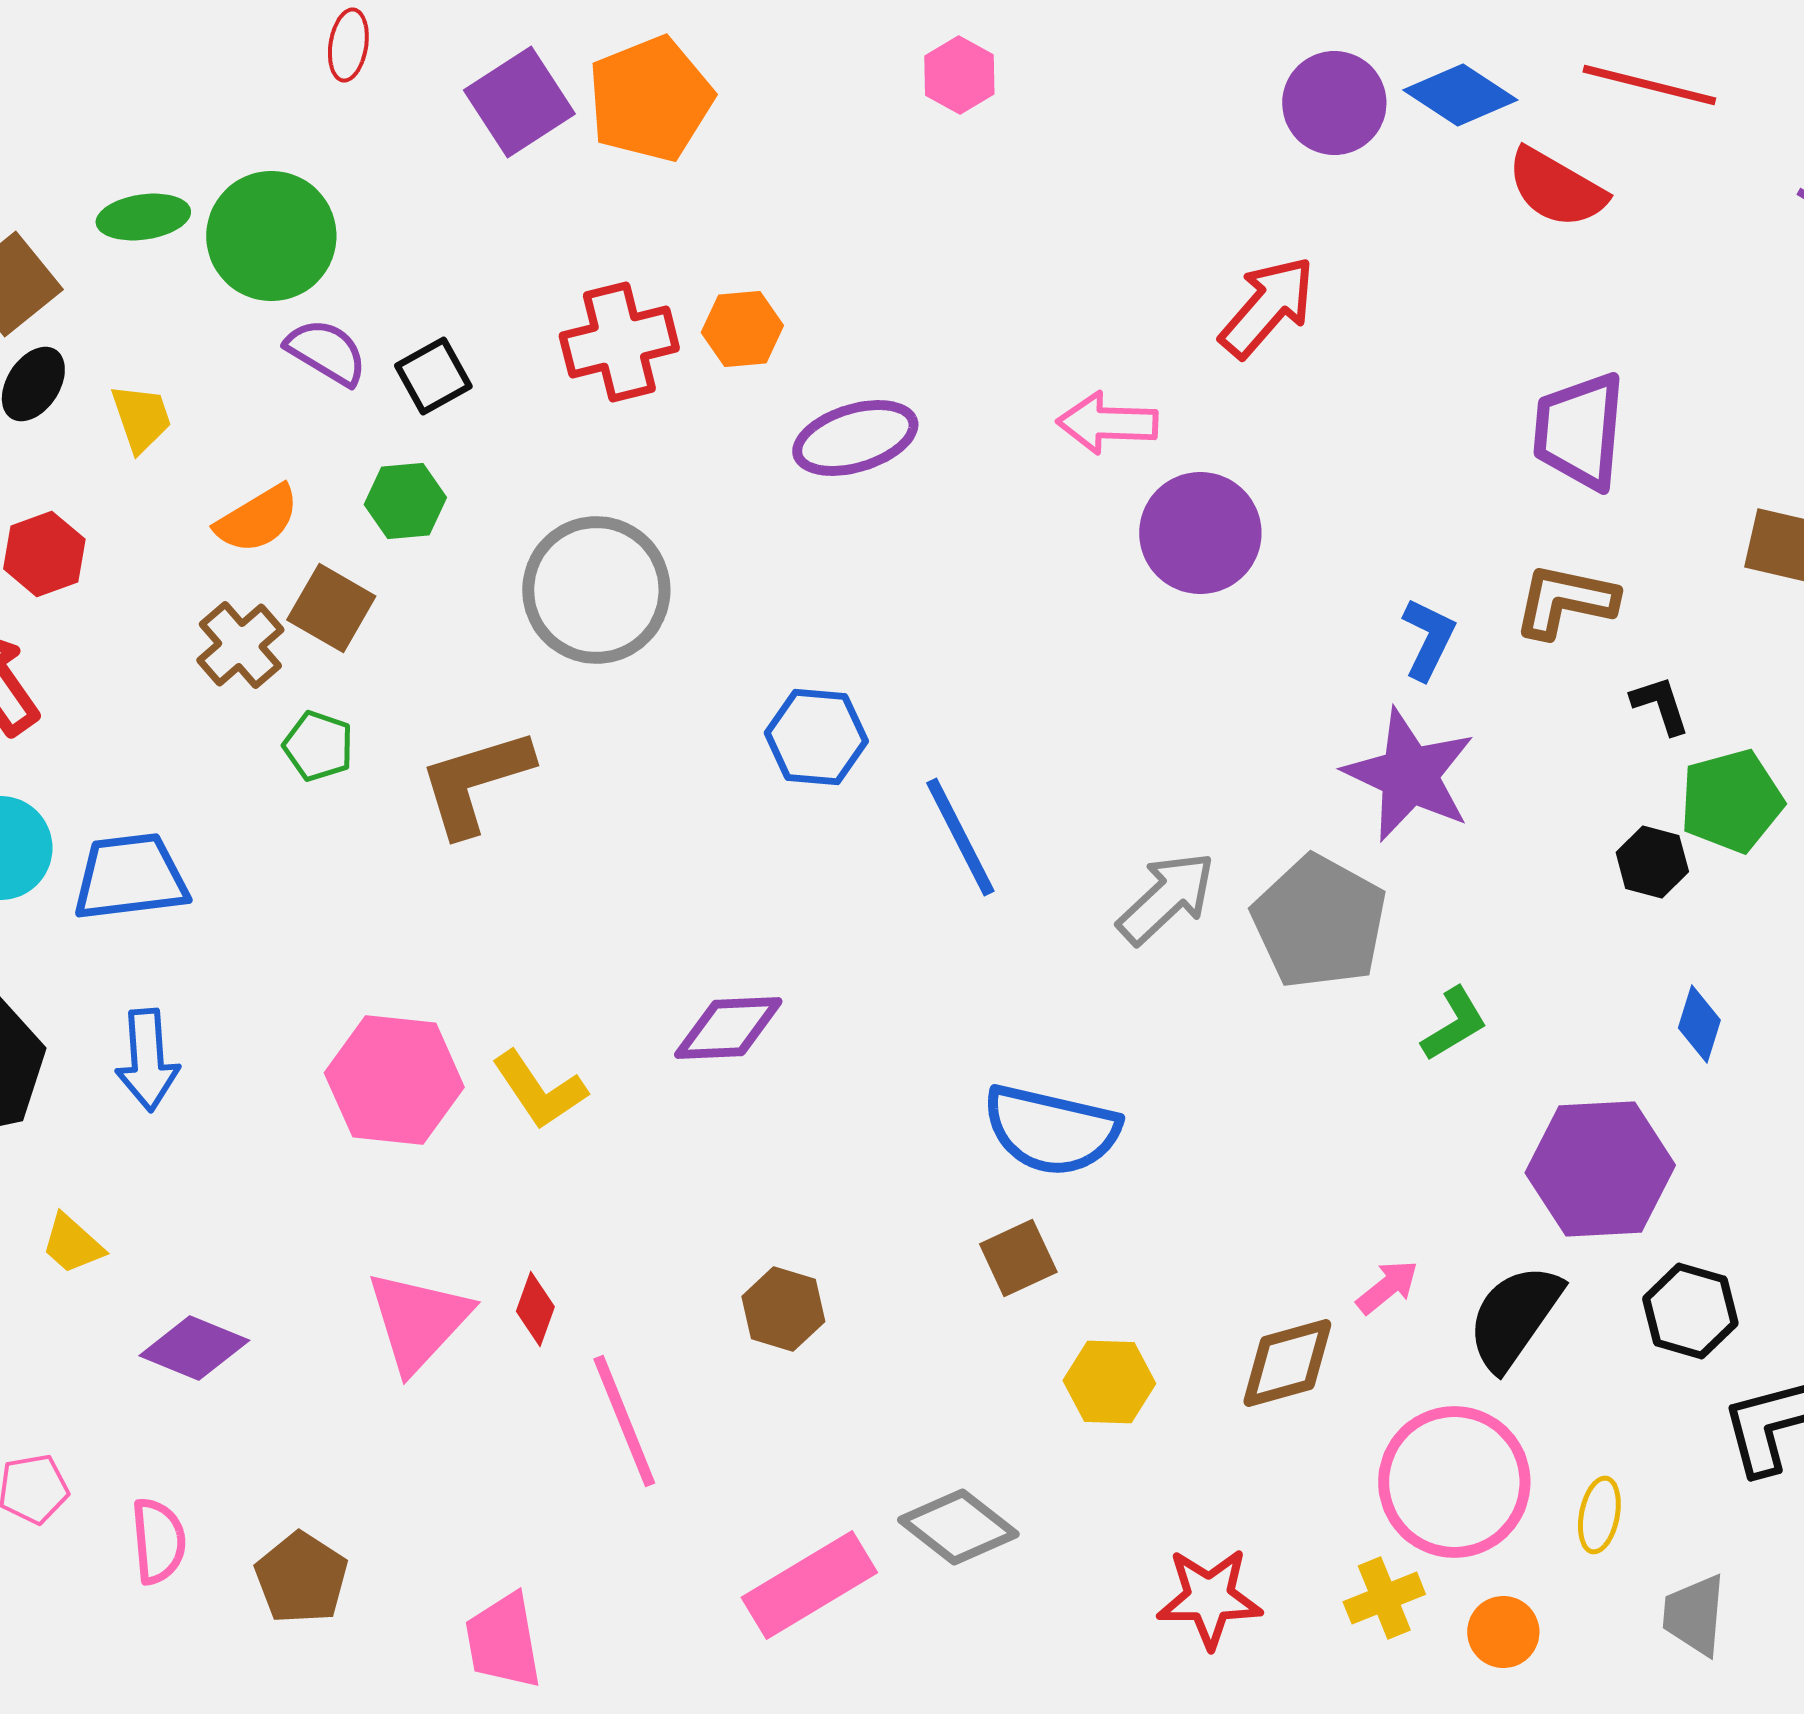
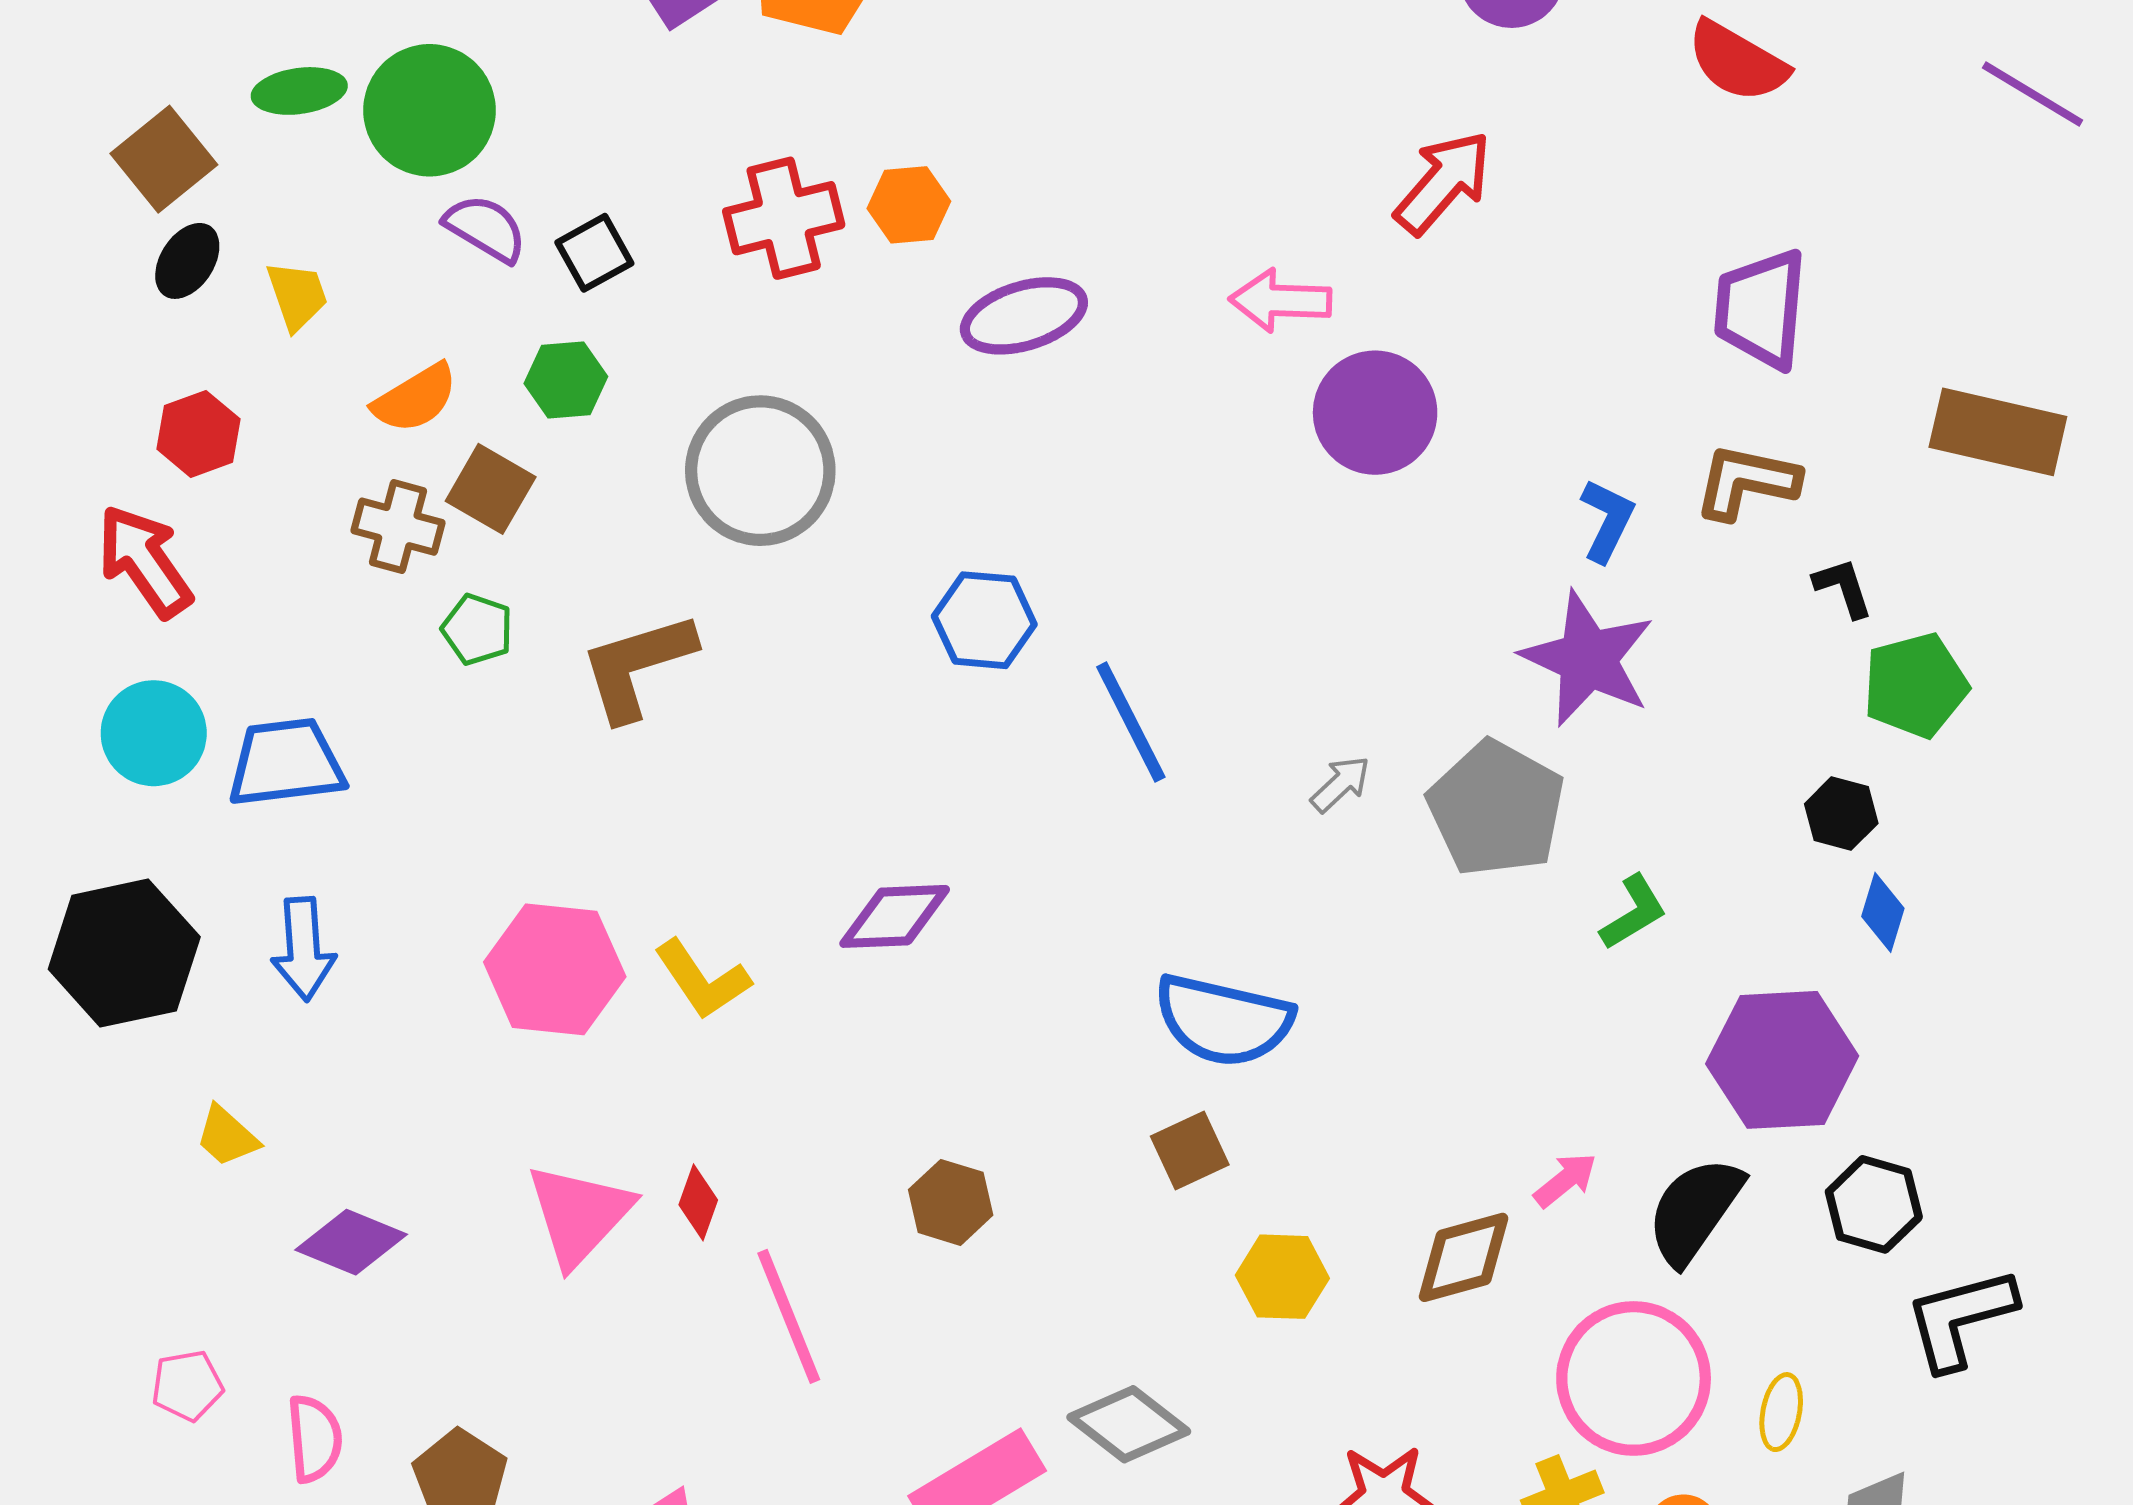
brown cross: (240, 645) -> (398, 527), turned -34
black hexagon: (1652, 862) -> (1841, 814), moved
gray arrow: (1166, 898) -> (1340, 784), size x0.6

